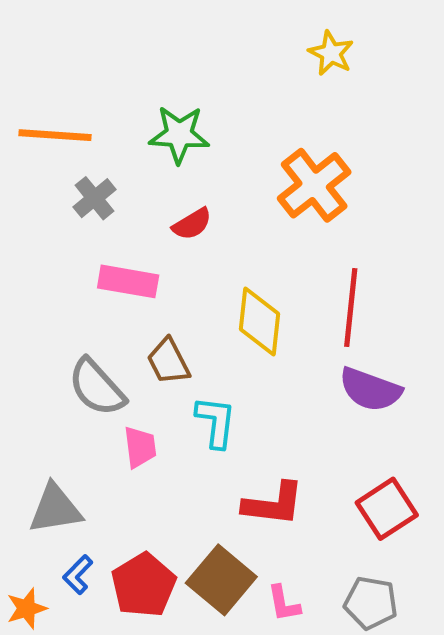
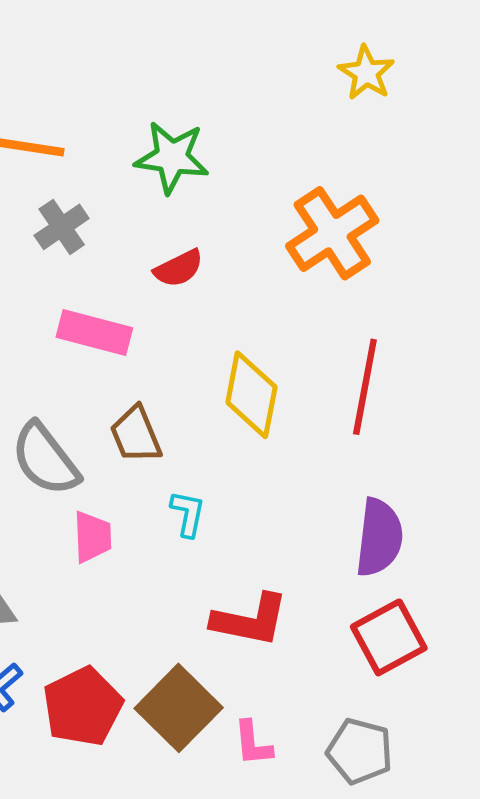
purple semicircle: (370, 390) -> (379, 537), moved, turned -108
cyan L-shape: (216, 422) -> (188, 514), size x0.7

